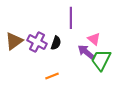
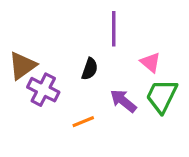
purple cross: (37, 42) -> (43, 90), moved
purple arrow: (86, 52) -> (123, 101), moved

